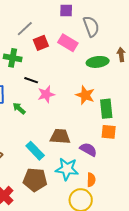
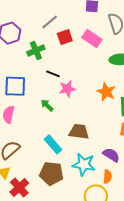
green cross: (13, 58) -> (36, 50), turned -36
green arrow: (19, 108) -> (47, 105), moved
purple semicircle: (88, 149) -> (111, 155), moved

